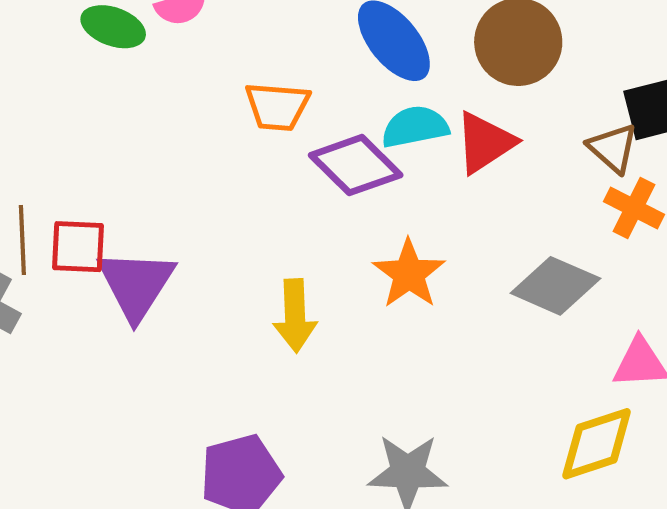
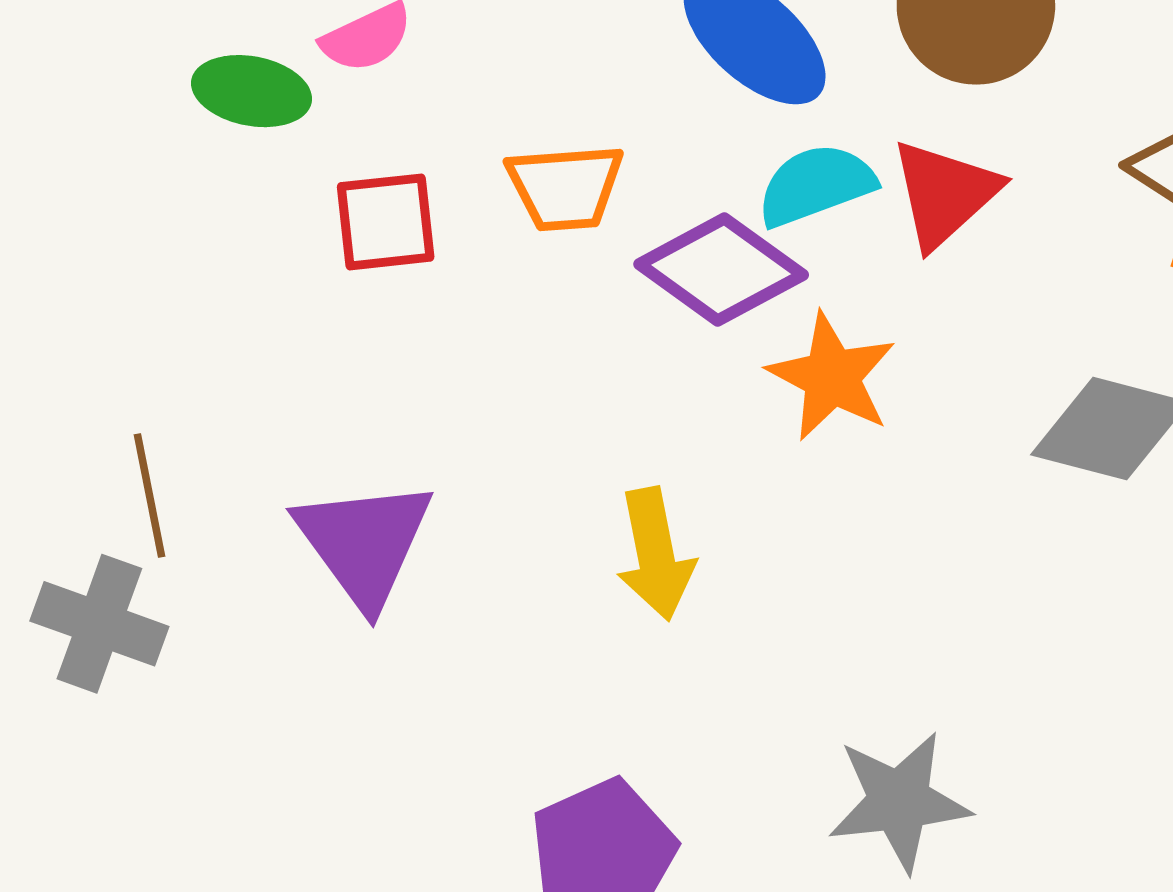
red square: (78, 247) -> (386, 222), moved
orange star: (409, 274) -> (832, 377), moved

